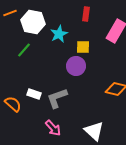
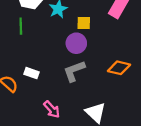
green line: (24, 50) -> (21, 26), turned -42
gray L-shape: (57, 98) -> (74, 71), moved

